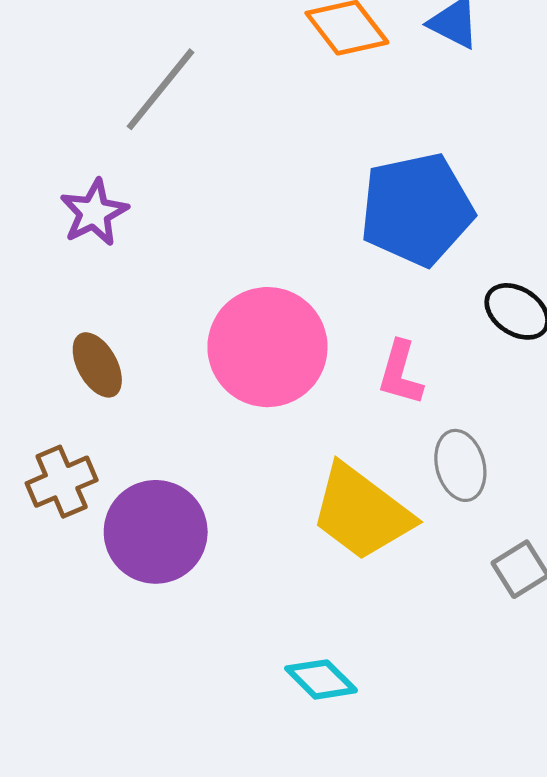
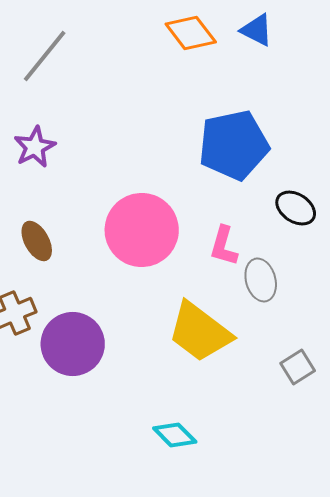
gray line: (160, 89) -> (45, 56), moved
gray ellipse: (460, 465) -> (261, 280), moved

